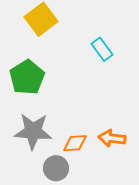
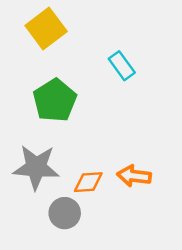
green pentagon: (27, 77) -> (55, 100), moved

